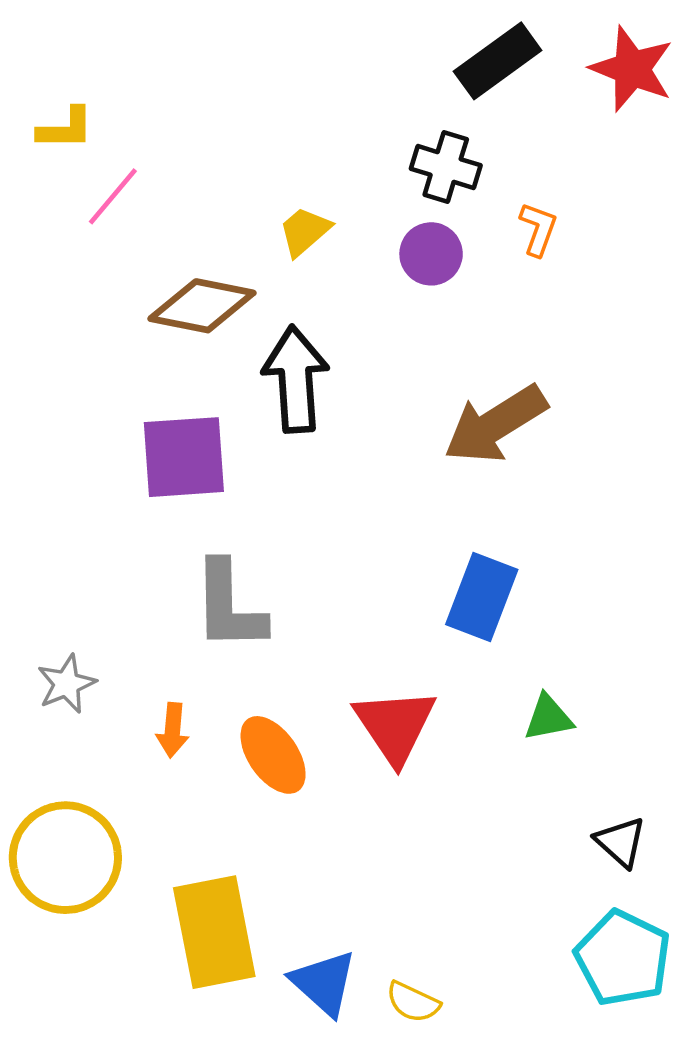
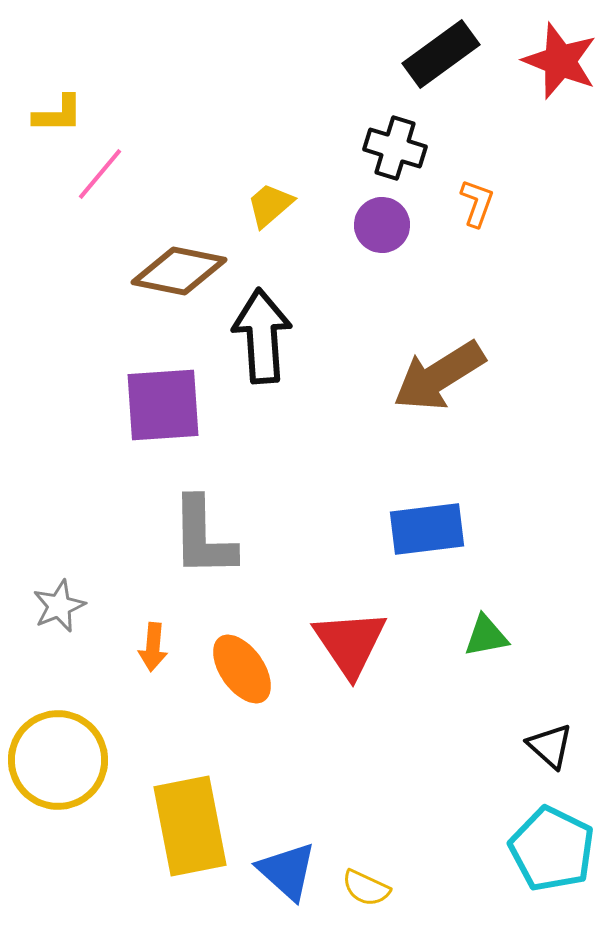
blue rectangle: (482, 597) -> (427, 529), turned 62

